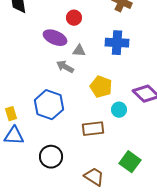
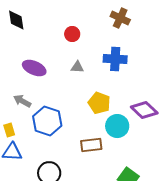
purple ellipse: (55, 38) -> (34, 68), moved
gray arrow: (65, 67) -> (22, 101), moved
cyan circle: (119, 110) -> (117, 126), size x1.5

